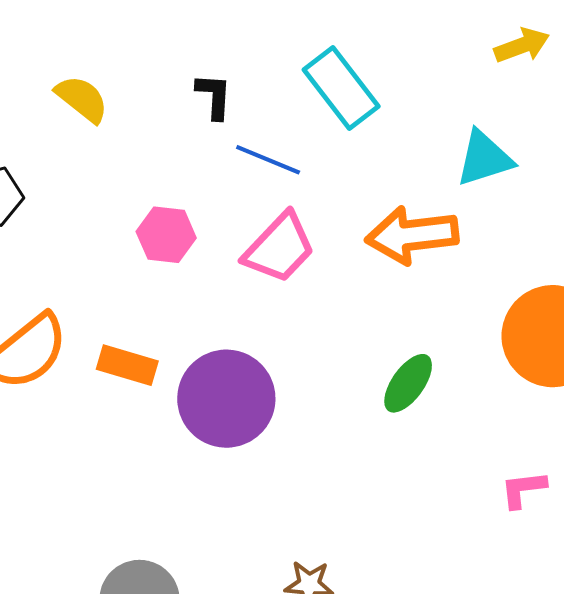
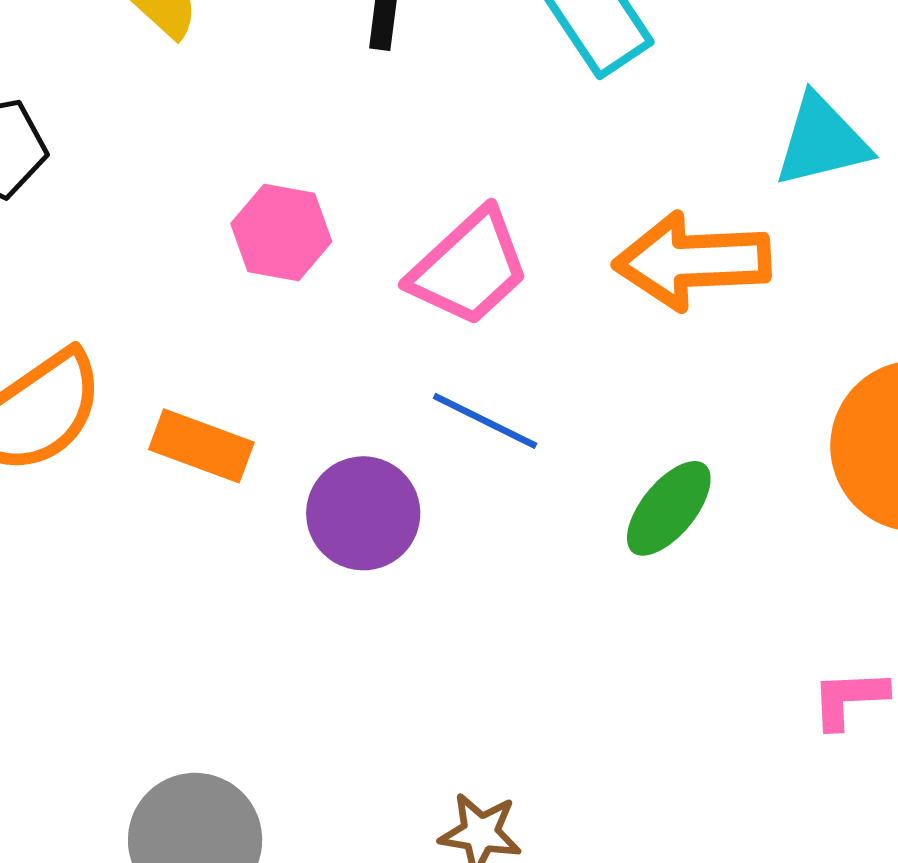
blue line: (268, 160) -> (485, 421), moved
purple circle: (226, 399) -> (363, 513), size x0.7

